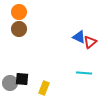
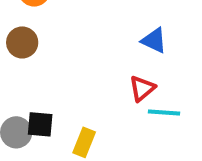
brown circle: (19, 29) -> (22, 42), moved
red triangle: (90, 42) -> (142, 88), moved

